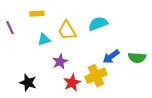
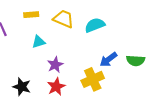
yellow trapezoid: (67, 31) -> (64, 19), moved, turned 145
red star: (72, 83) -> (56, 87), moved

